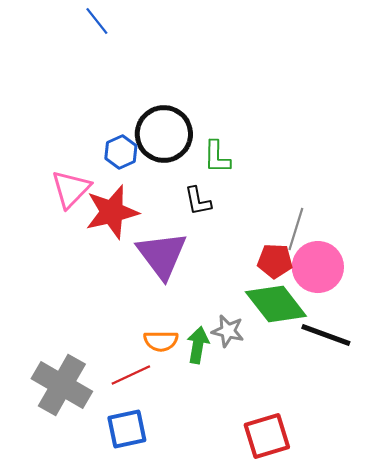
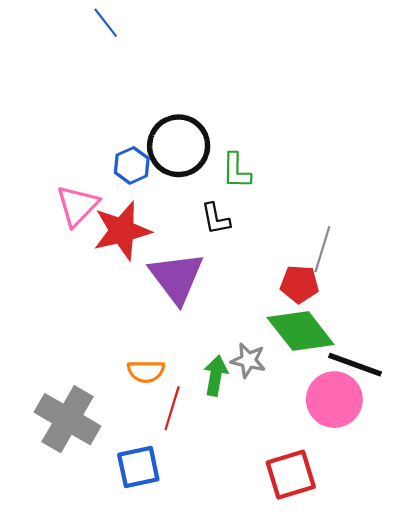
pink circle: (318, 267) -> (334, 400), moved
orange semicircle: (161, 341) -> (146, 371), moved
red line: (131, 375) -> (172, 408), moved, turned -48

